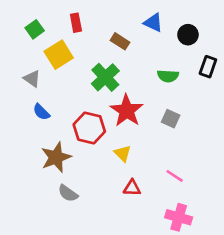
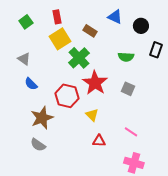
yellow square: (59, 55) -> (60, 39), moved
gray semicircle: (68, 193) -> (38, 145), moved

